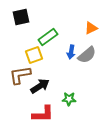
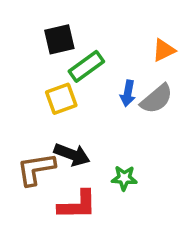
black square: (21, 17) -> (59, 39), moved
brown L-shape: (20, 75) -> (36, 169), moved
black arrow: (40, 86) -> (72, 155), turned 54

